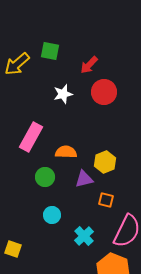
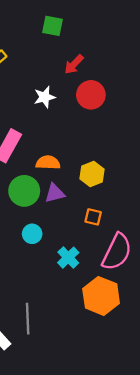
green square: (50, 51) -> (52, 26), moved
green circle: (45, 177) -> (24, 191), size x1.4
purple triangle: (84, 179) -> (55, 193), moved

